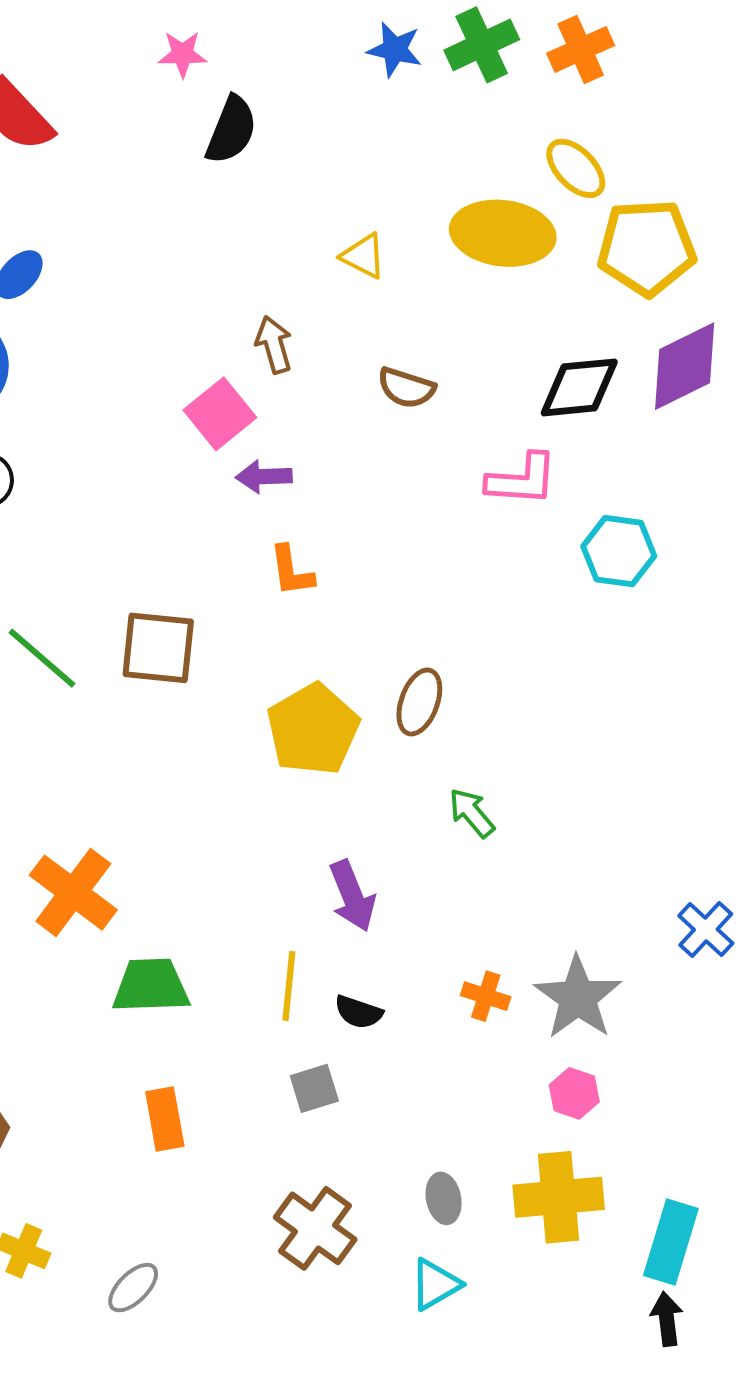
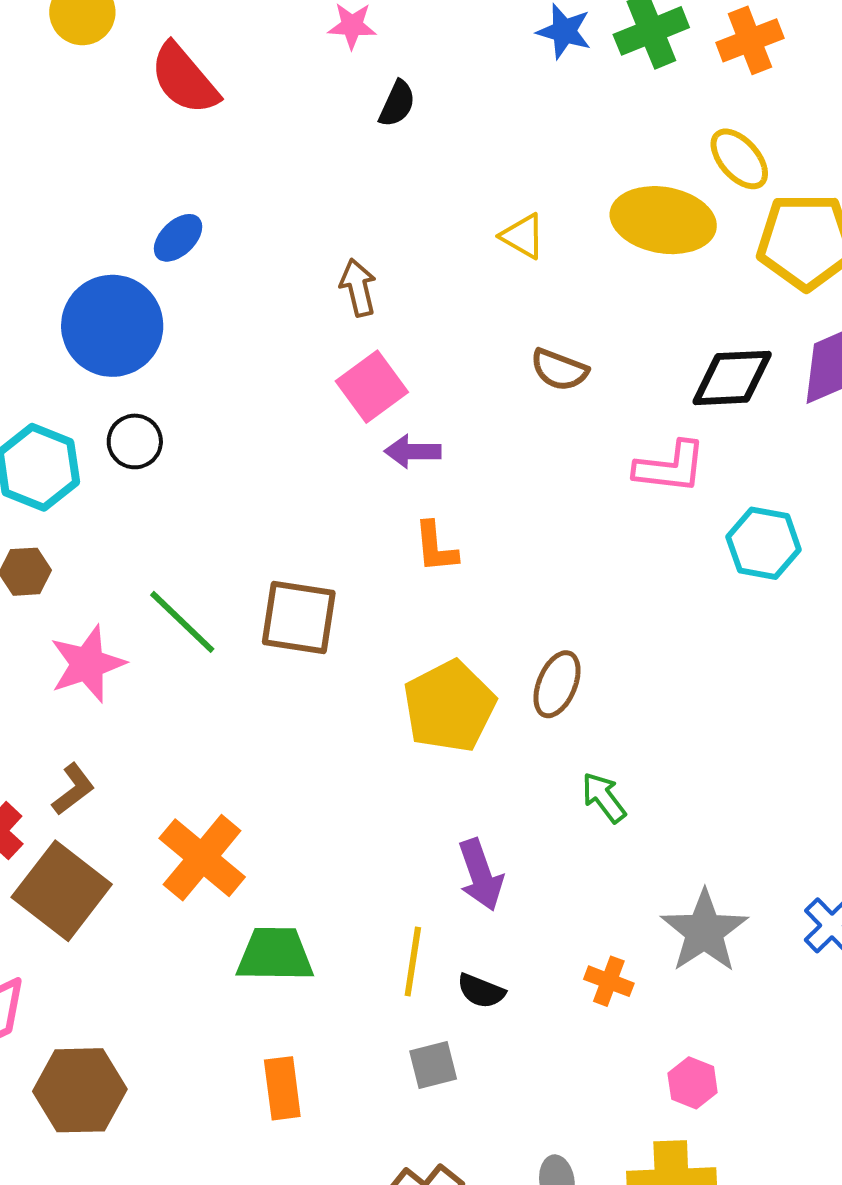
black semicircle: (231, 130) -> (397, 104), size x0.7
brown arrow: (274, 345) -> (358, 288), moved
gray star: (578, 998) -> (704, 931), moved

